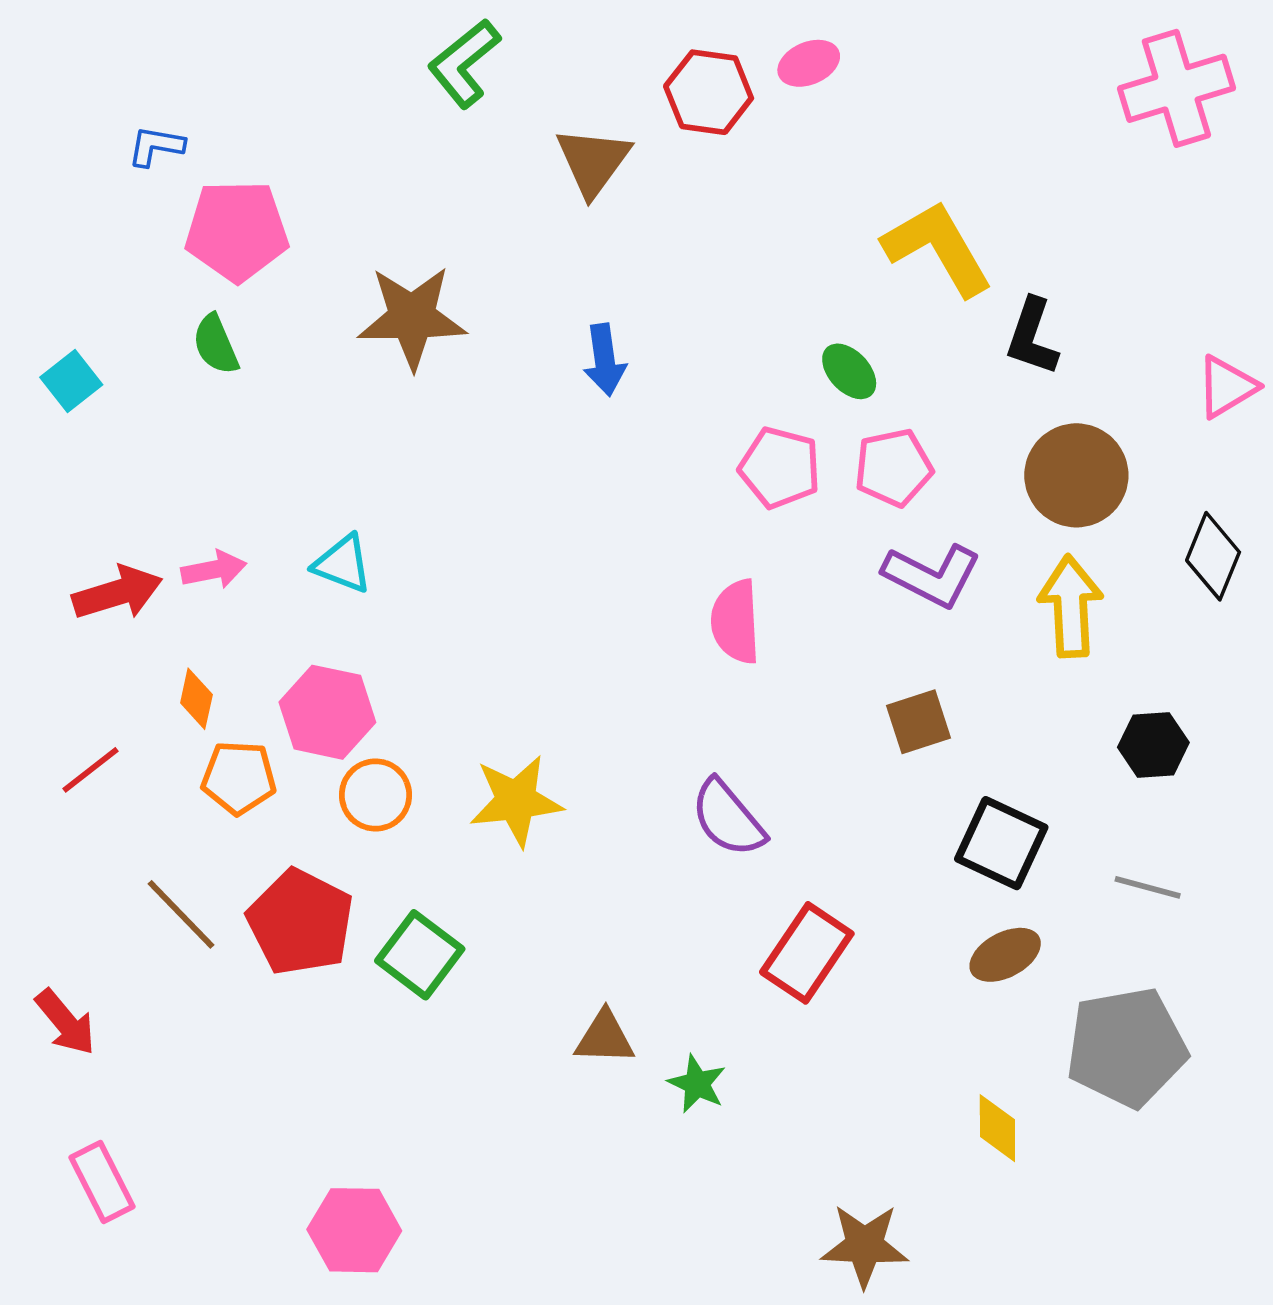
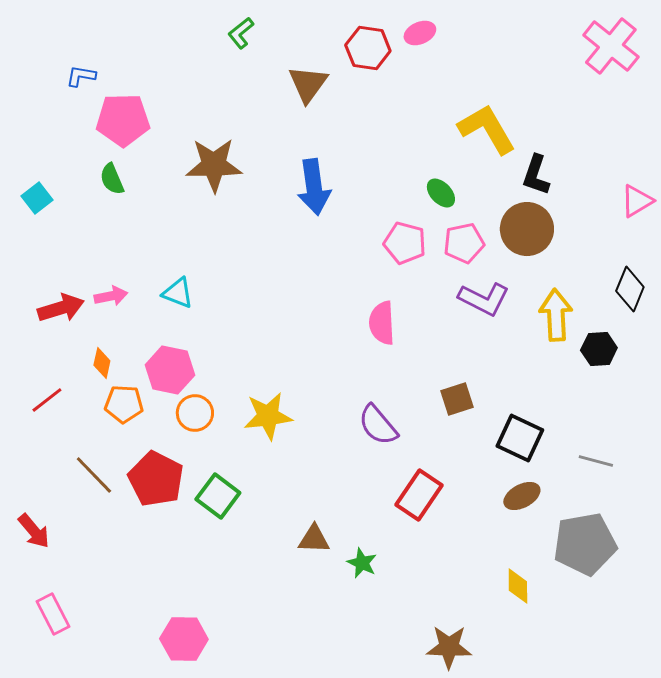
green L-shape: (464, 63) -> (241, 33), size x0.7
pink cross: (1176, 88) -> (611, 46), turned -34
blue arrow: (605, 360) -> (314, 187), size x1.5
brown circle: (1076, 475) -> (527, 229), moved
brown square: (918, 722) -> (457, 399), moved
black hexagon: (1153, 745) -> (599, 349), moved

